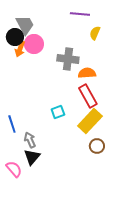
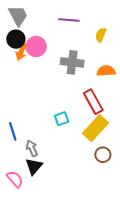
purple line: (80, 14) -> (69, 20), moved
gray trapezoid: (25, 25) -> (18, 16), moved
orange semicircle: (87, 73) -> (106, 71), moved

